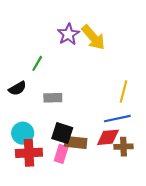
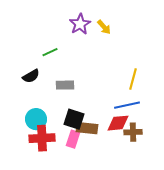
yellow arrow: (93, 37) -> (104, 27), size x0.6
green line: (37, 63) -> (50, 52), turned 35

